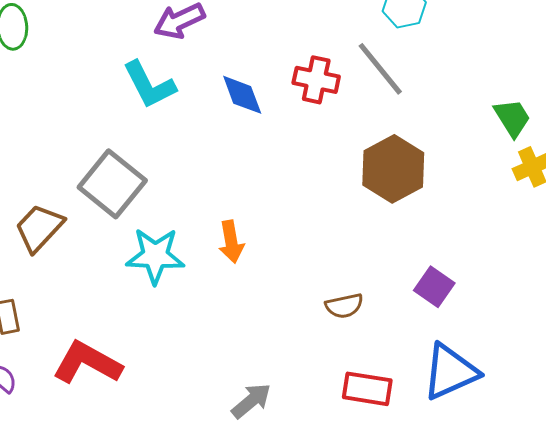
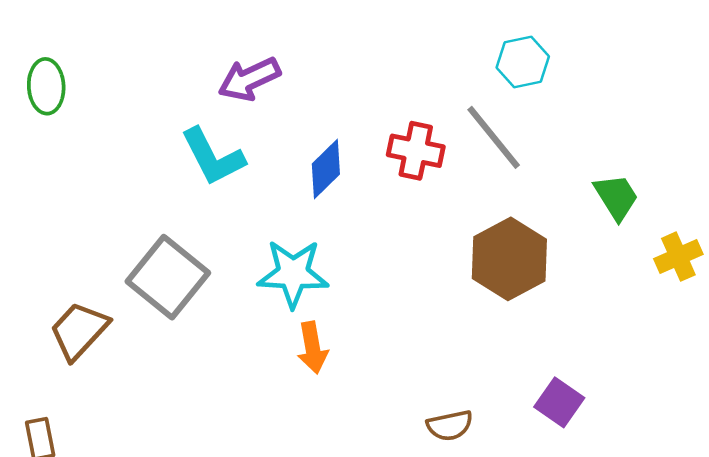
blue diamond: (242, 95) -> (326, 169), turned 66
green trapezoid: (512, 118) -> (616, 197), moved
cyan star: (155, 256) -> (293, 274), moved

